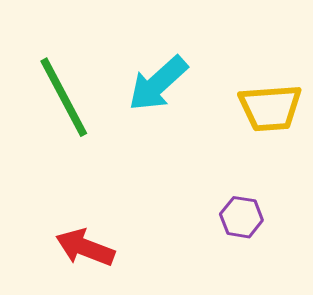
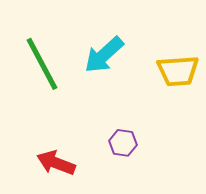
purple hexagon: (241, 217) -> (123, 143), moved

